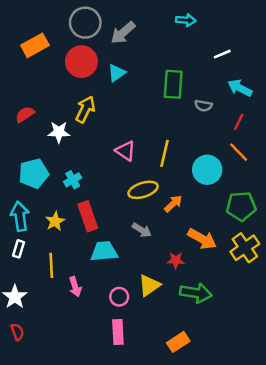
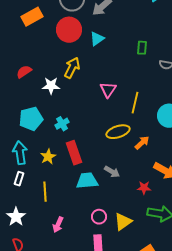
green rectangle: (173, 84) -> (142, 48), size x0.6
pink triangle: (125, 151) -> (108, 90), moved, turned 30
gray arrow: (142, 230) -> (112, 172), moved
yellow triangle: (149, 285) -> (123, 222), moved
pink arrow: (75, 287) -> (58, 225), moved, turned 42

